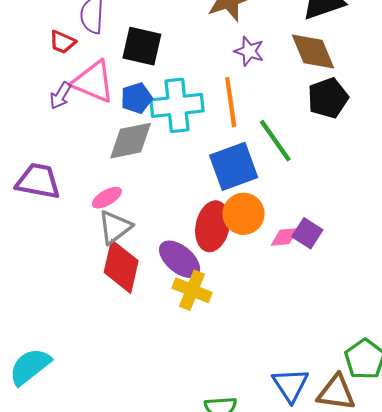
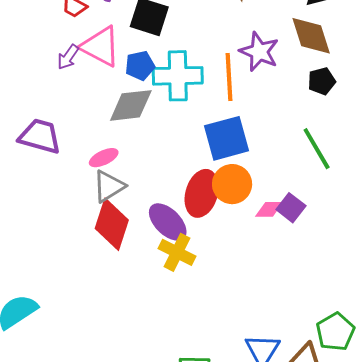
purple star: (249, 51) -> (259, 52), moved, size x1.4
black pentagon: (328, 98) -> (322, 81), size x0.7
green line: (275, 141) -> (317, 149), moved

